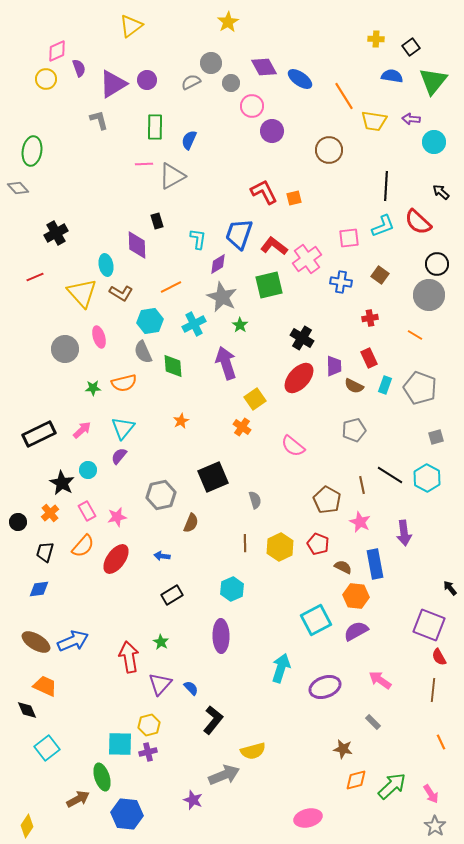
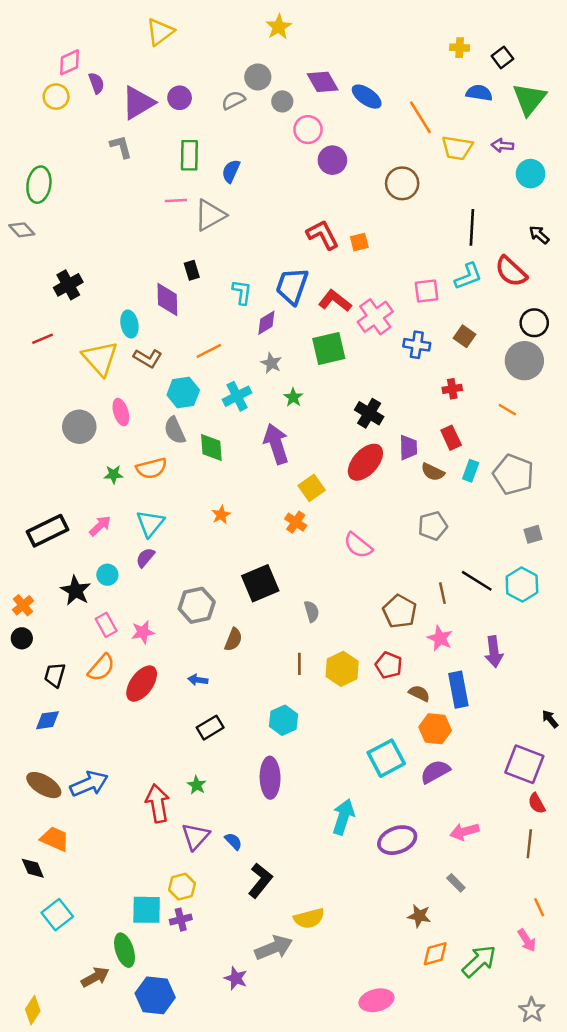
gray star: (222, 297) -> (271, 363), size x0.6
orange cross: (50, 513) -> (23, 605), moved
pink arrow: (380, 680) -> (464, 832), turned -50
pink arrow: (431, 794) -> (527, 940), moved

